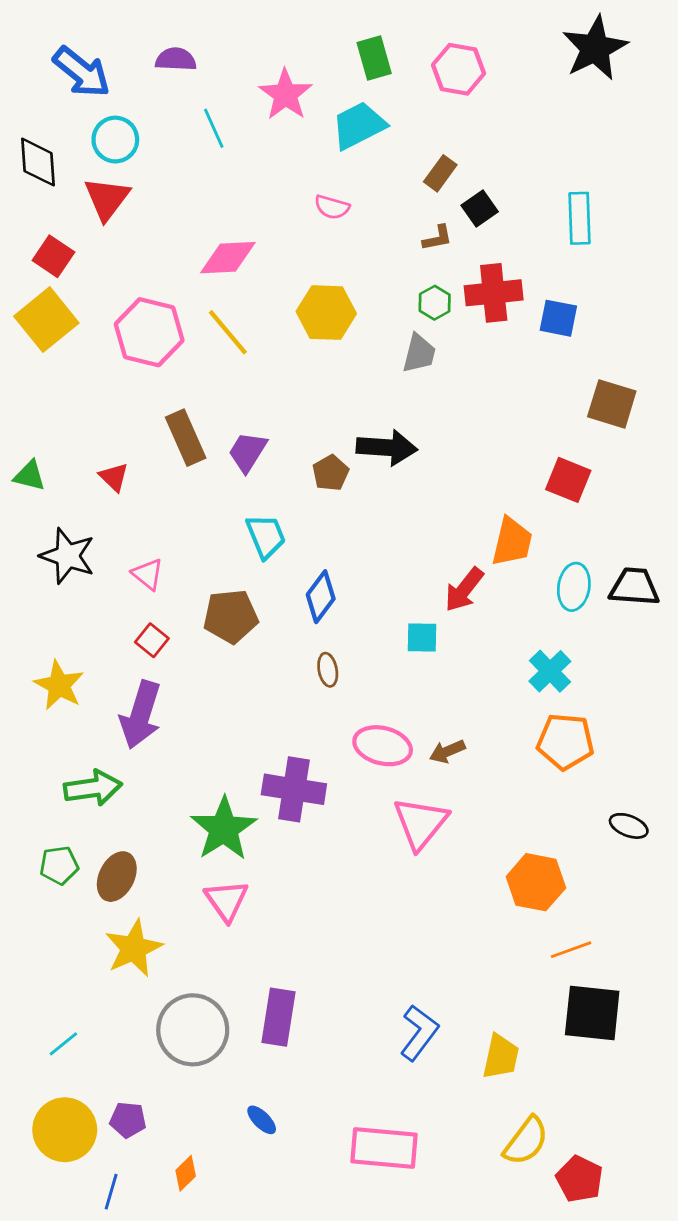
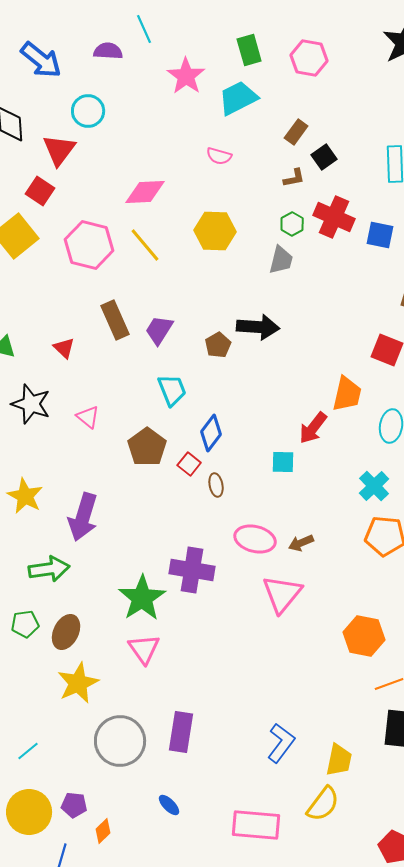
cyan line: (214, 128) -> (144, 29), moved
cyan circle: (115, 140) -> (88, 111), moved
red square: (53, 256) -> (40, 191), moved
red cross: (494, 293) -> (334, 217), turned 30
brown pentagon: (231, 616) -> (147, 447), turned -30
red square: (152, 640) -> (189, 464), moved
yellow semicircle: (526, 1141) -> (323, 804), moved
orange diamond: (186, 1173) -> (103, 831), moved

